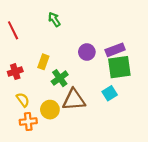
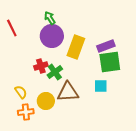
purple circle: (87, 52) -> (52, 36), moved, size x1.5
yellow rectangle: (43, 62) -> (76, 47), moved, size x1.6
red cross: (15, 72) -> (41, 66), moved
cyan square: (110, 93) -> (101, 86), turned 32

